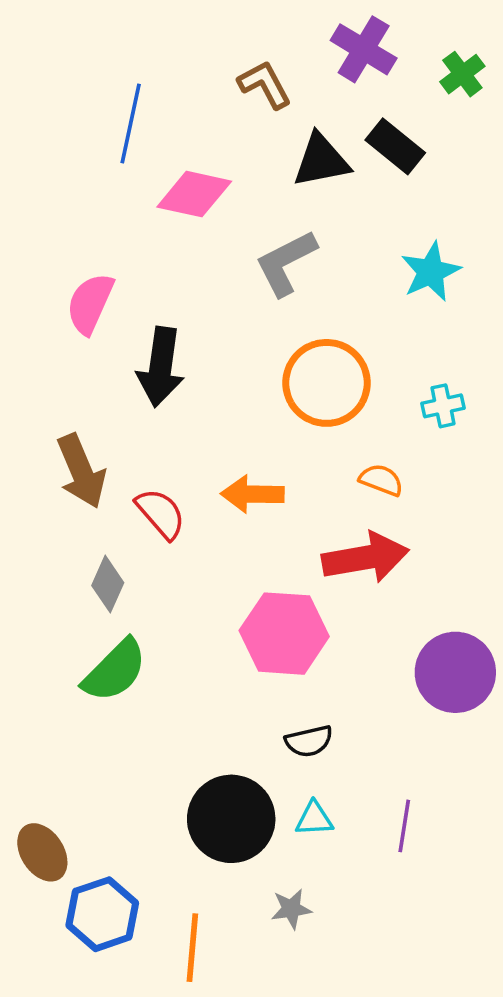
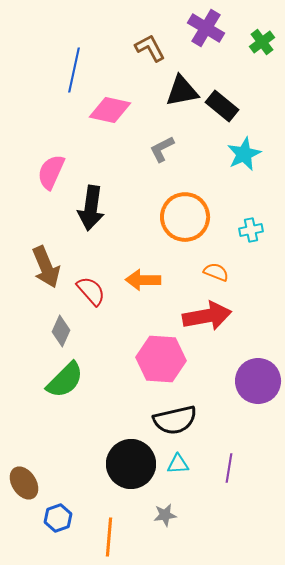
black rectangle: (395, 146) -> (222, 106), moved
gray L-shape: (286, 263) -> (162, 149), size x0.7
black semicircle: (309, 741) -> (175, 420), size x1.6
blue hexagon: (102, 914) -> (58, 518), size x0.7

